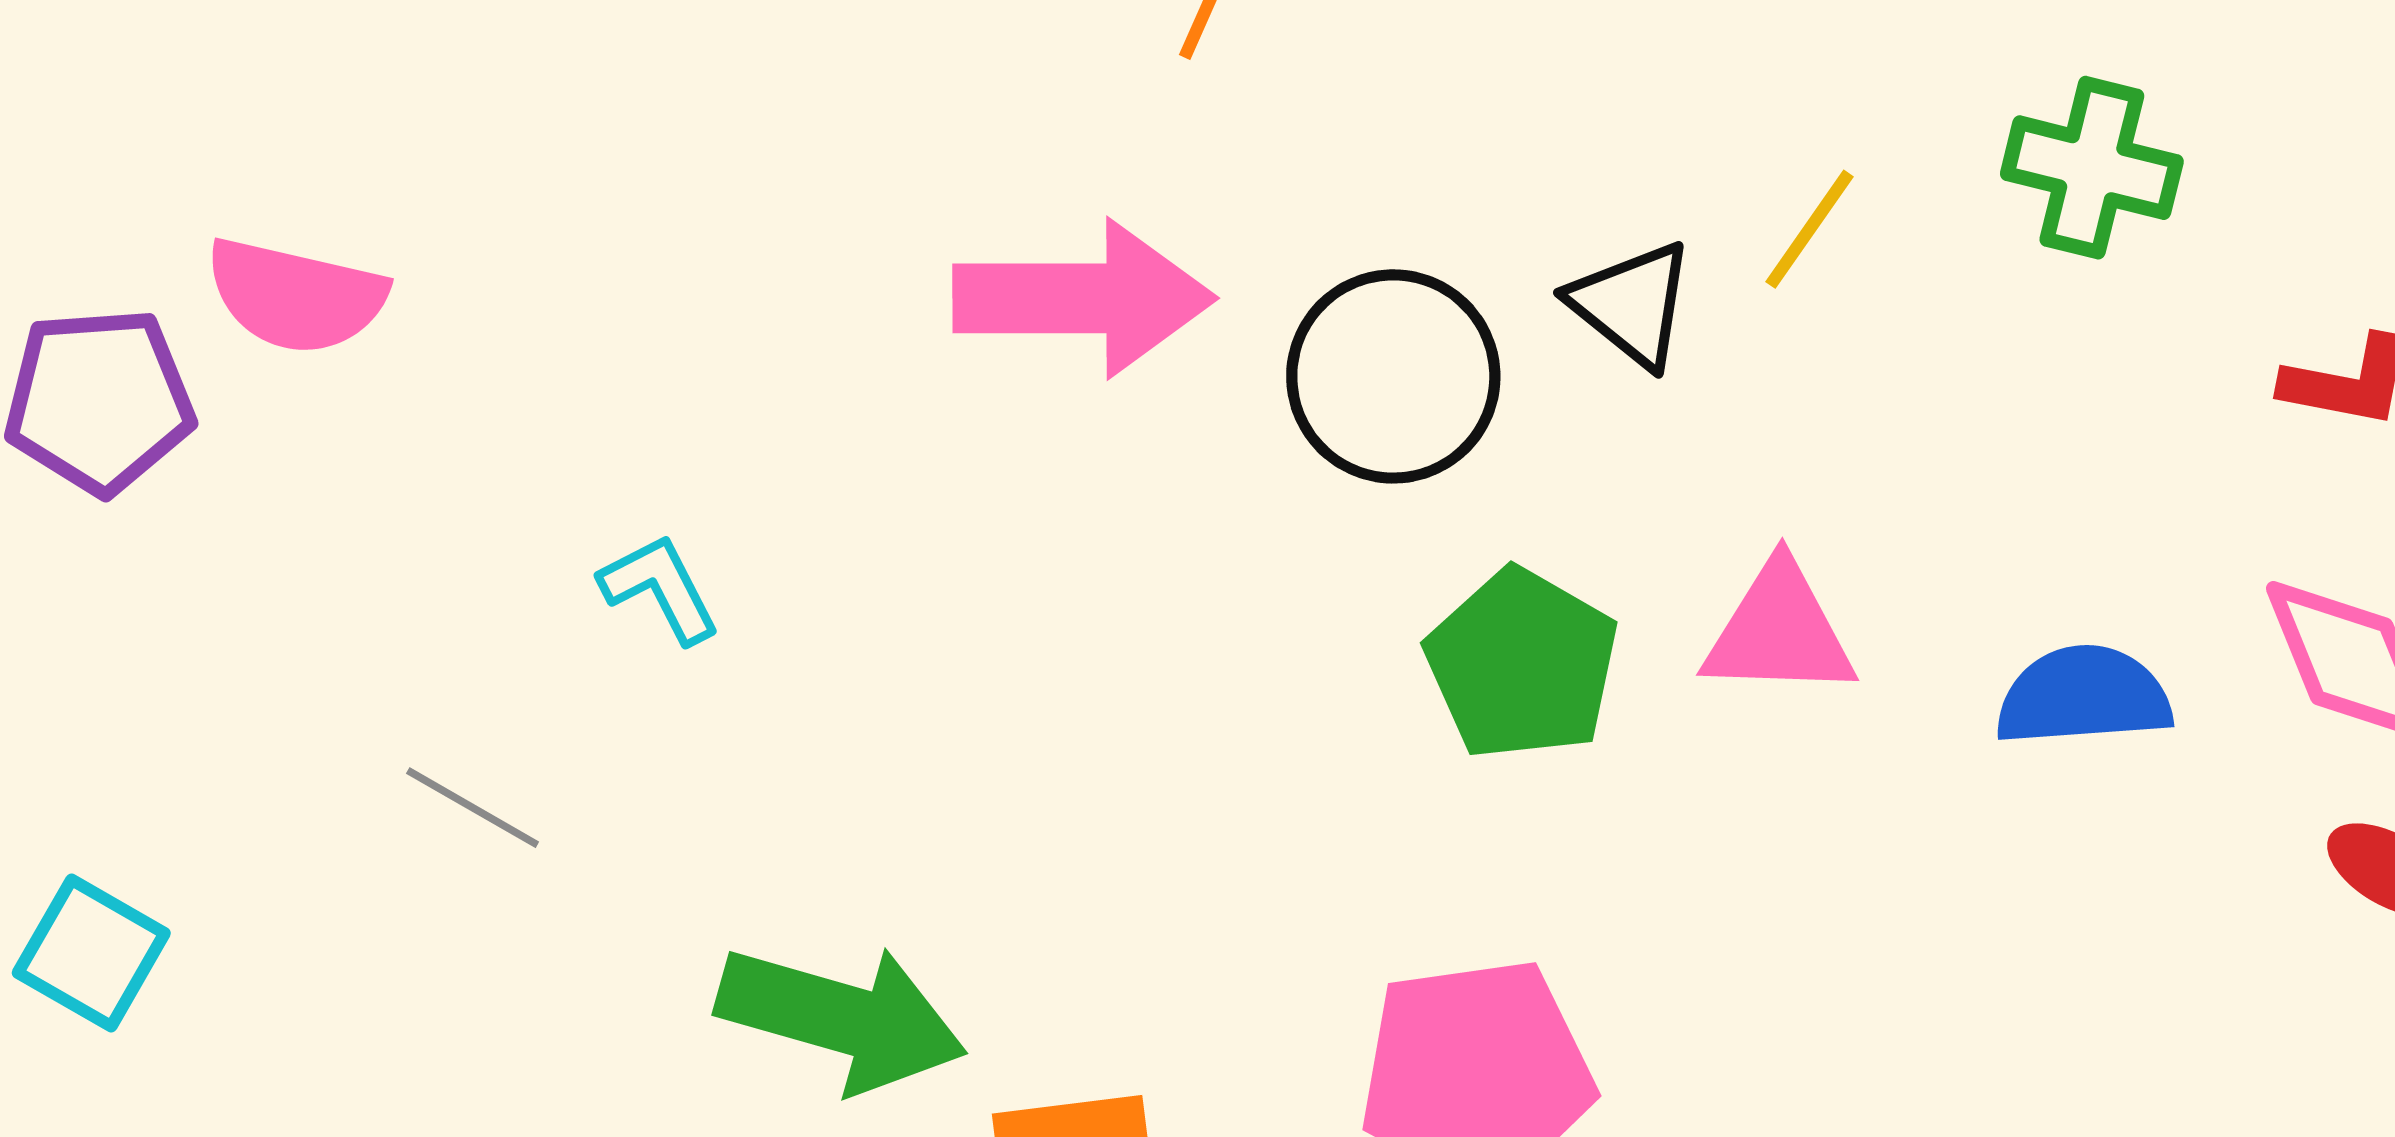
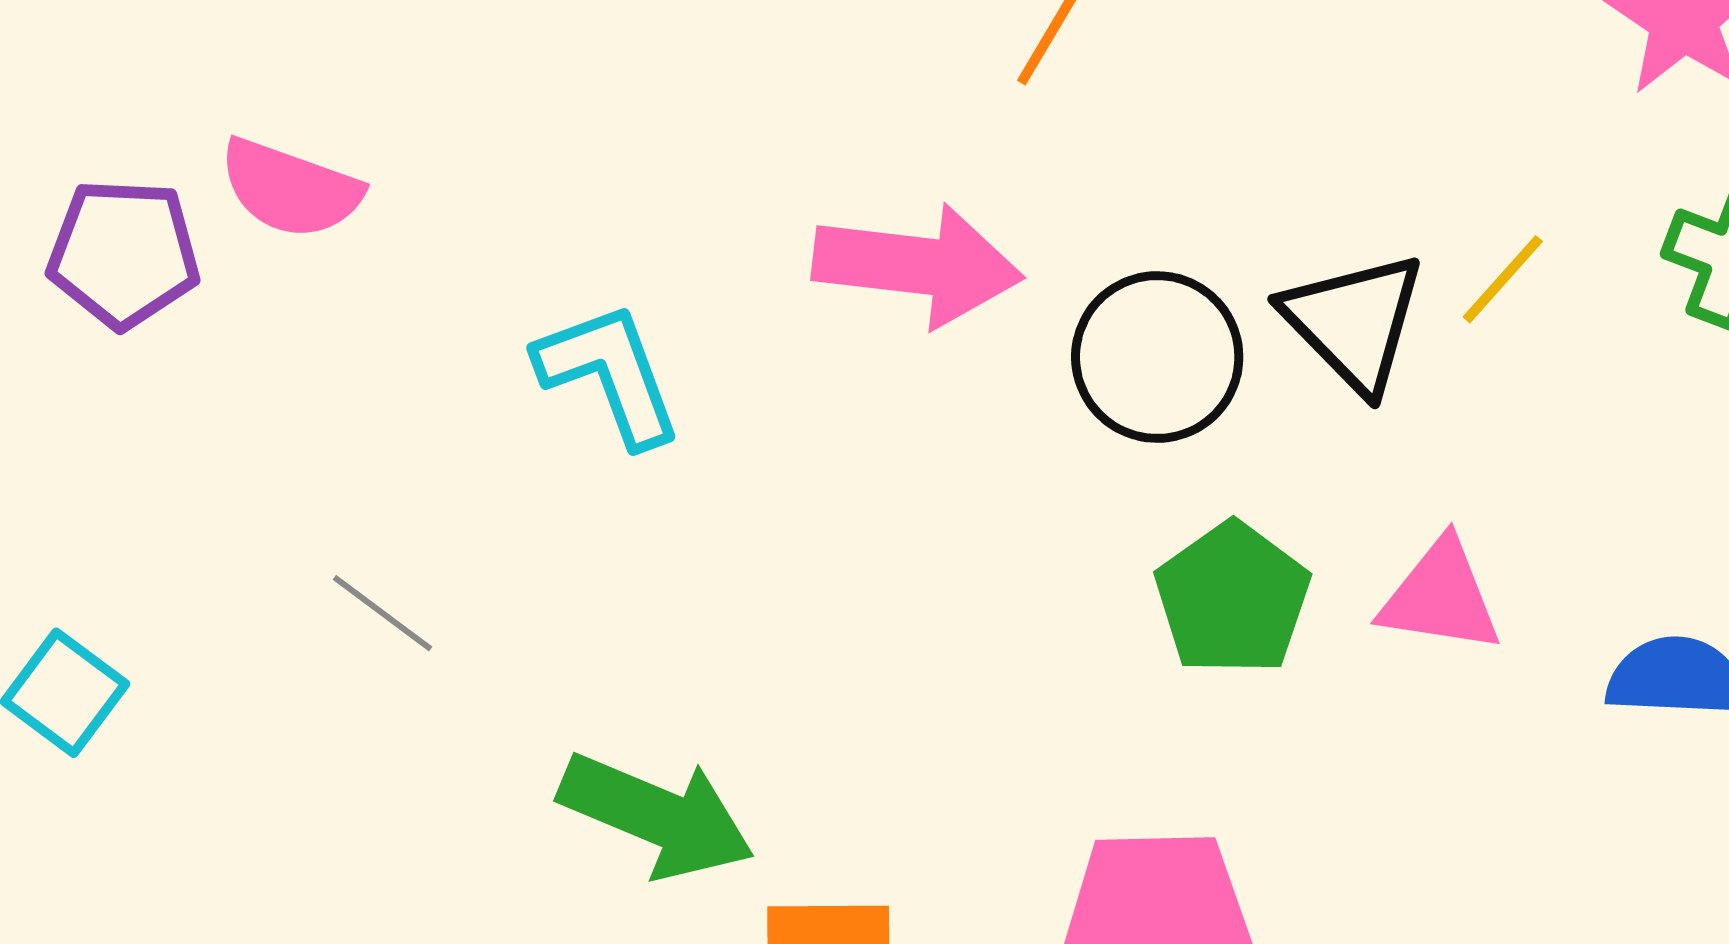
black triangle: (1632, 304) -> (1354, 322), size x1.4
cyan L-shape: (660, 588) -> (609, 374), moved, size x1.6

